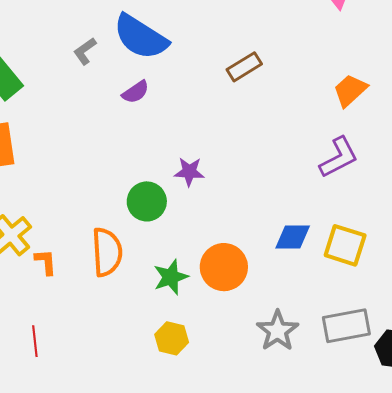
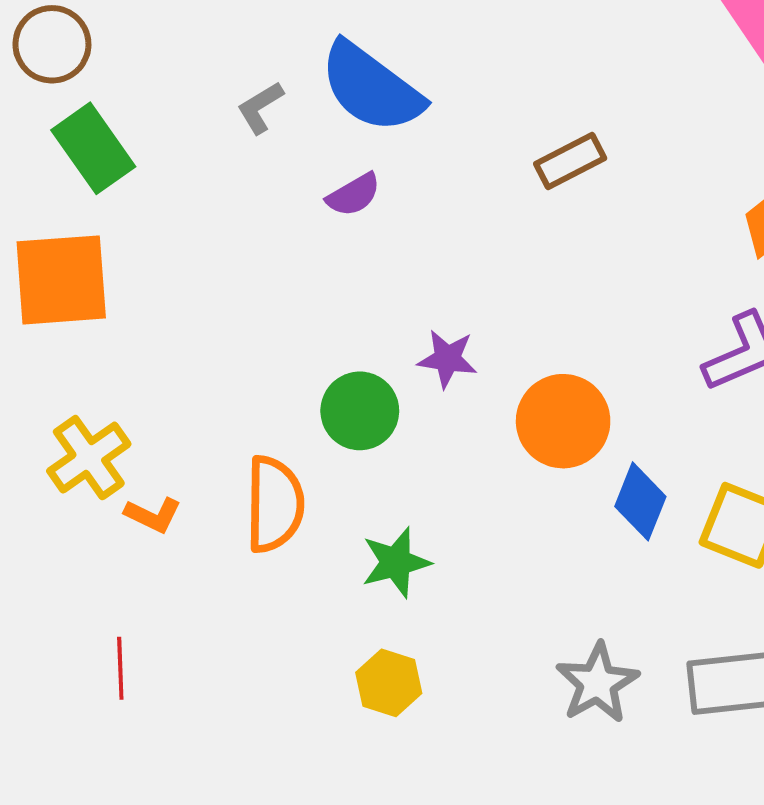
blue diamond: (293, 237) -> (640, 501), turned -72
orange L-shape: (46, 262) -> (153, 515), turned 116
orange circle: (224, 267) -> (563, 421), moved

